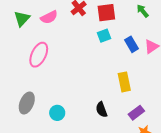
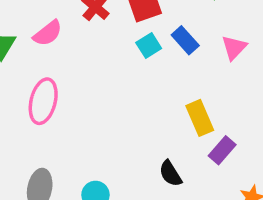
blue rectangle: (132, 44) -> (185, 40), moved
purple rectangle: (136, 113) -> (222, 150), moved

